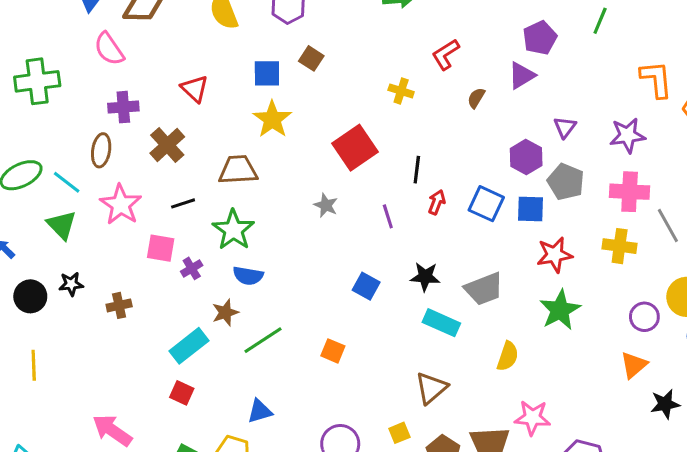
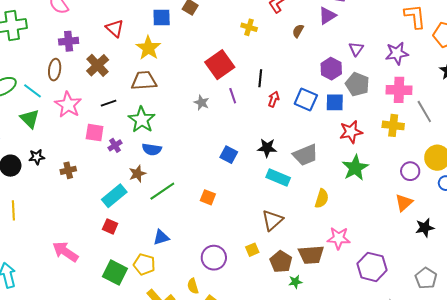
yellow star: (272, 119) -> (148, 48), moved
purple line: (388, 216) -> (233, 96), moved

